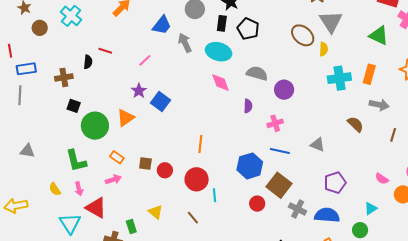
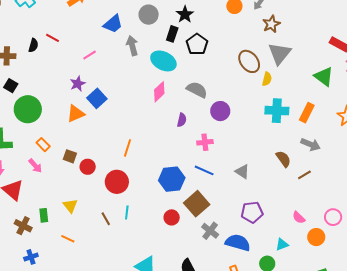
pink diamond: (220, 83) -> (159, 92), turned 55
orange triangle: (126, 118) -> (76, 114), moved
brown line: (393, 135) -> (304, 175), moved, turned 32
pink arrow: (113, 180) -> (35, 166), turned 56
cyan line: (215, 195) -> (127, 212), moved

